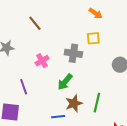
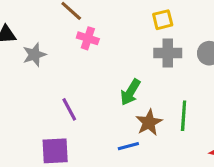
gray cross: (73, 53) -> (168, 53), moved
pink cross: (42, 61) -> (88, 38), moved, turned -32

